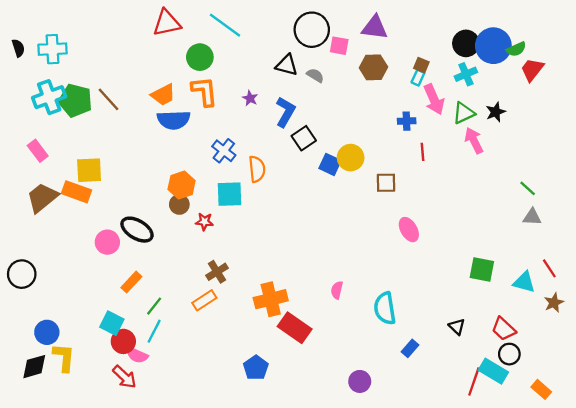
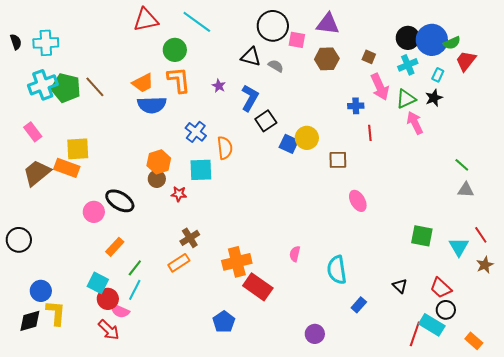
cyan rectangle: (418, 78) -> (438, 75), moved
cyan triangle: (524, 282) -> (459, 247), turned 45

